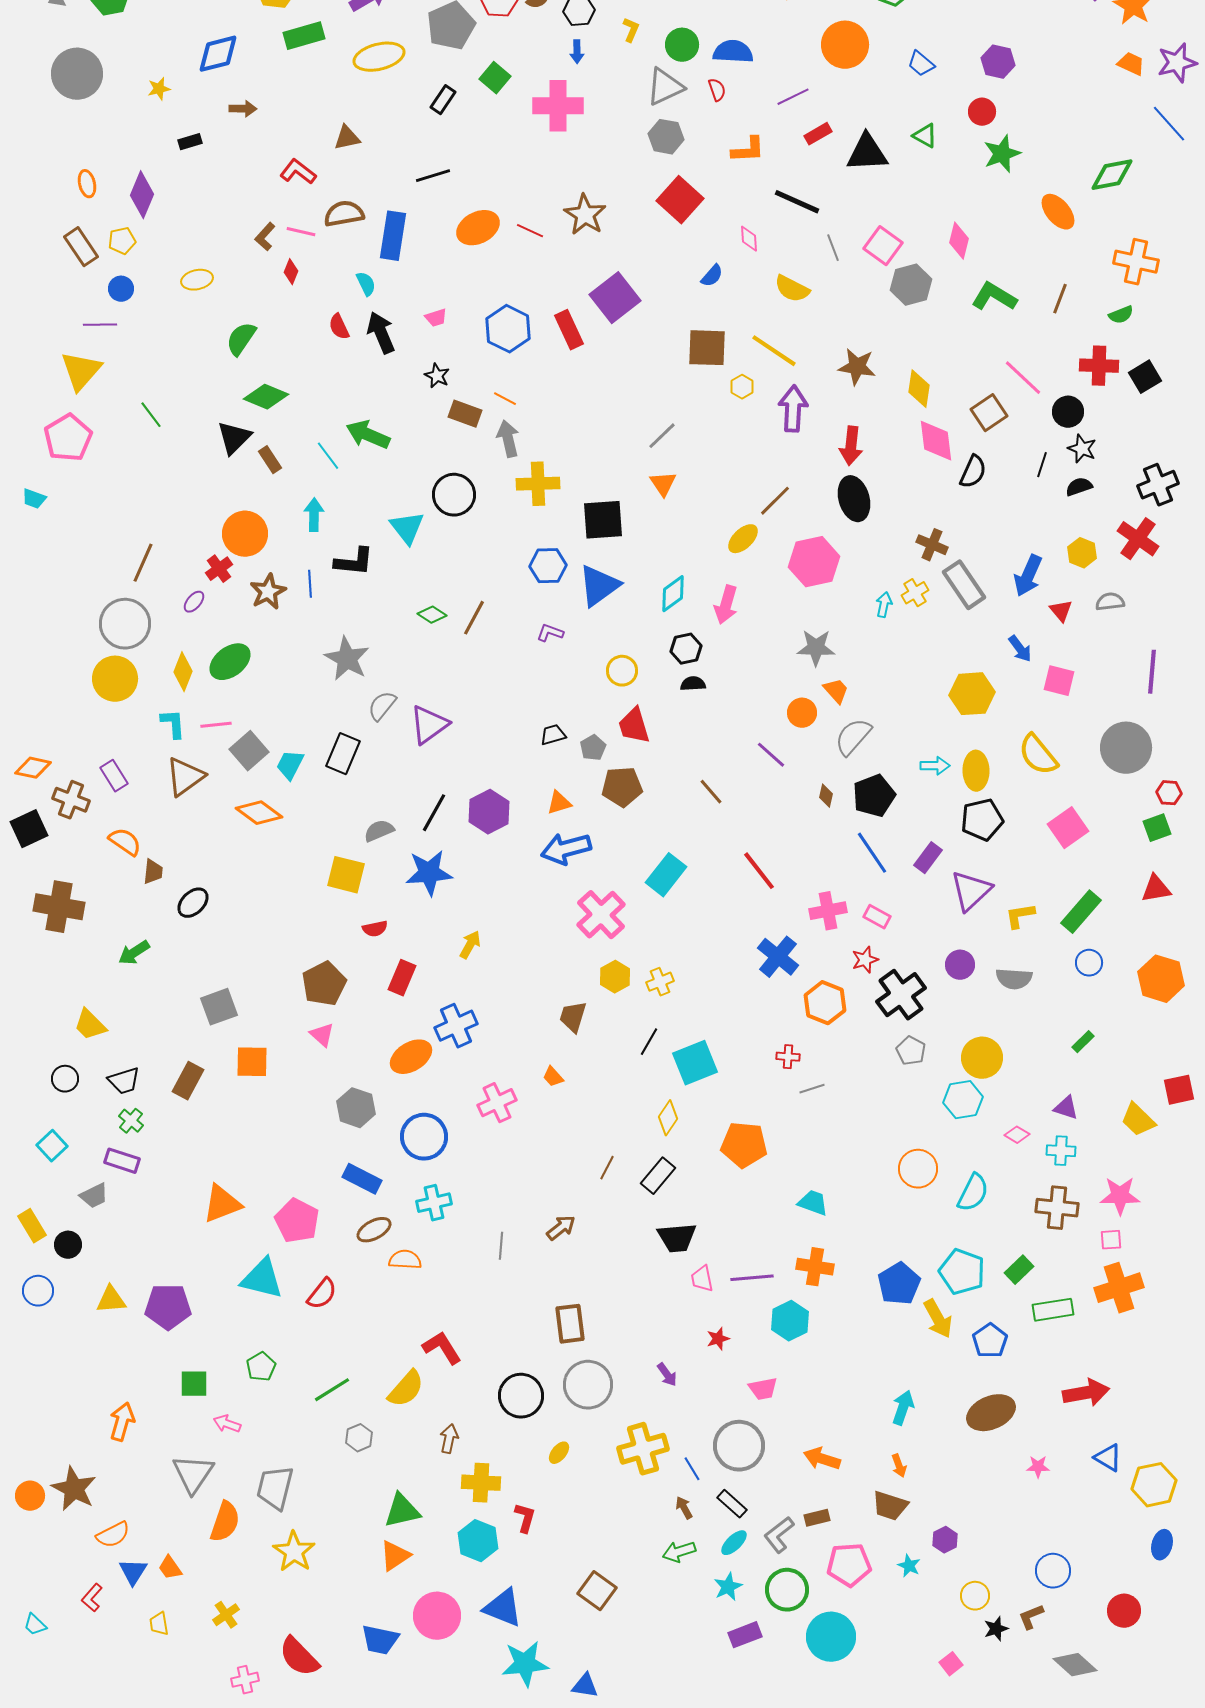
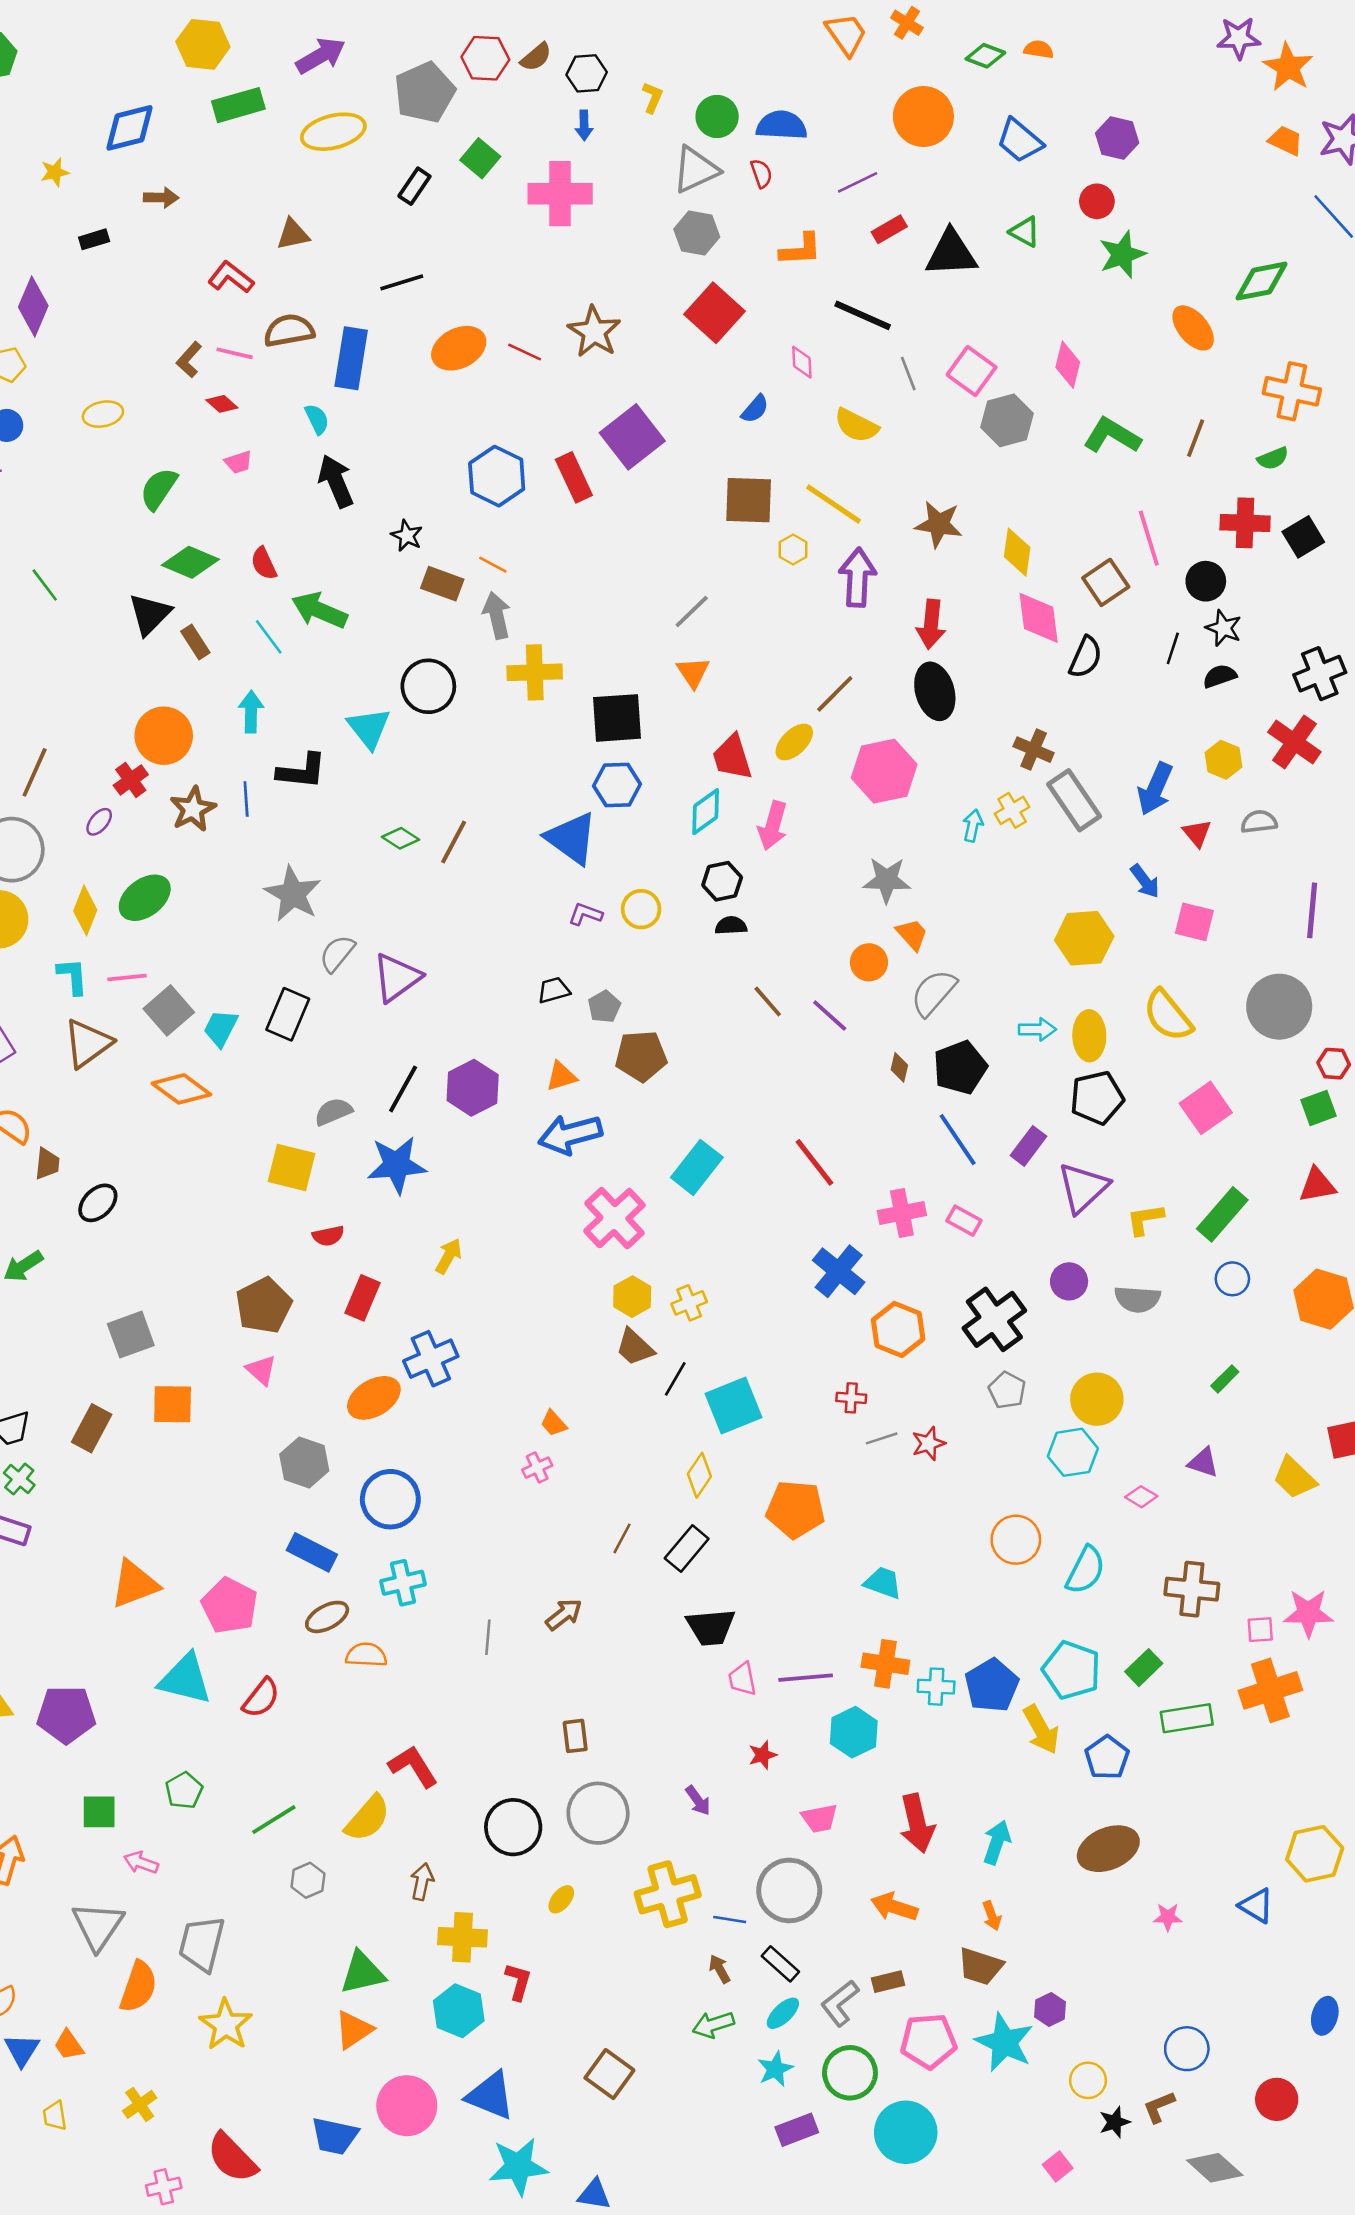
blue trapezoid: (921, 64) -> (1020, 141), size x1.4
red diamond: (291, 272) -> (222, 404), turned -70
pink trapezoid: (436, 318) -> (238, 462), moved
red semicircle: (339, 327) -> (264, 563), moved
pink line: (1023, 378) -> (1149, 538), turned 30
blue hexagon: (548, 566) -> (617, 785), moved
blue triangle: (599, 586) -> (571, 838), moved, turned -48
purple L-shape: (550, 633) -> (585, 914), moved
red trapezoid: (634, 726) -> (732, 757), moved
brown line: (711, 792) -> (768, 1002), moved
red star: (865, 960) -> (928, 1443), moved
brown trapezoid: (573, 1017) -> (635, 1347), moved, turned -64
pink cross: (497, 1103) -> (537, 1468), moved, size x0.6
cyan cross: (1061, 1151) -> (936, 1687), moved
pink star: (1120, 1196) -> (1308, 1613), moved
brown rectangle: (570, 1324) -> (575, 1736), size x0.7
red arrow: (1086, 1393) -> (917, 1823), moved, turned 87
blue line: (692, 1469) -> (730, 1920), turned -50
yellow hexagon: (1154, 1485) -> (1315, 1854), moved
cyan star: (909, 1566) -> (1004, 2042), size x2.0

